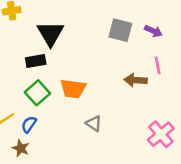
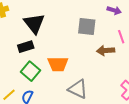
gray square: (120, 30) -> (87, 27), moved
gray triangle: (94, 124) -> (78, 89), size x1.5

